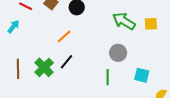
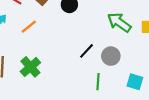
orange line: (64, 37) -> (29, 27), moved
black line: (66, 62) -> (87, 51), moved

